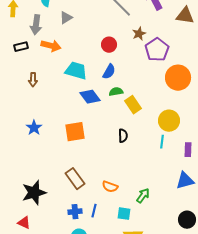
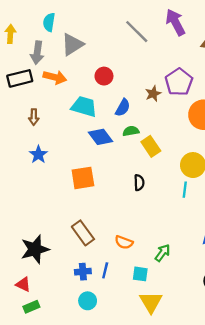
gray triangle: (66, 18) -> (72, 44), size x1.5
brown star: (139, 34) -> (153, 94), moved
red circle: (109, 45) -> (104, 76), moved
black rectangle: (21, 47) -> (20, 78), size x1.5
blue star: (34, 128) -> (38, 155), moved

